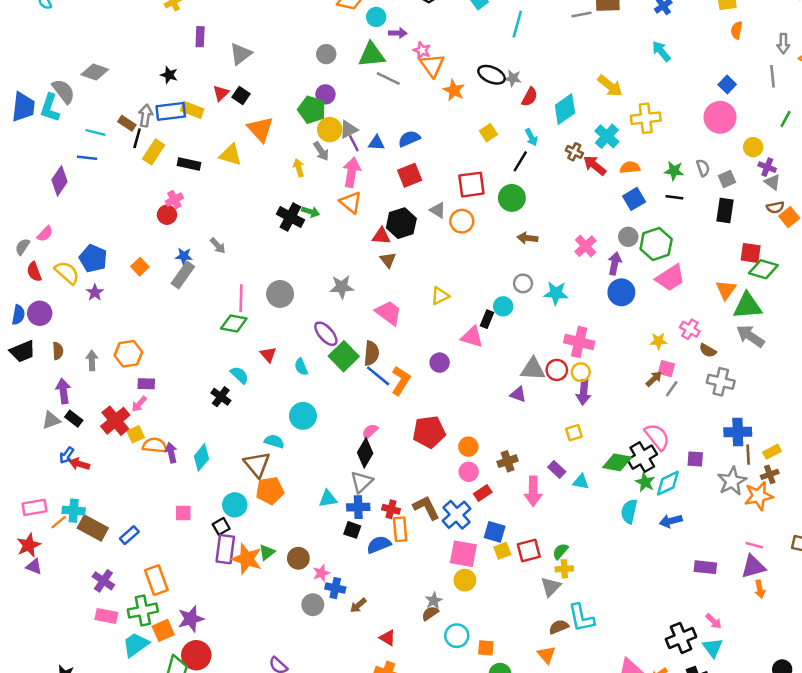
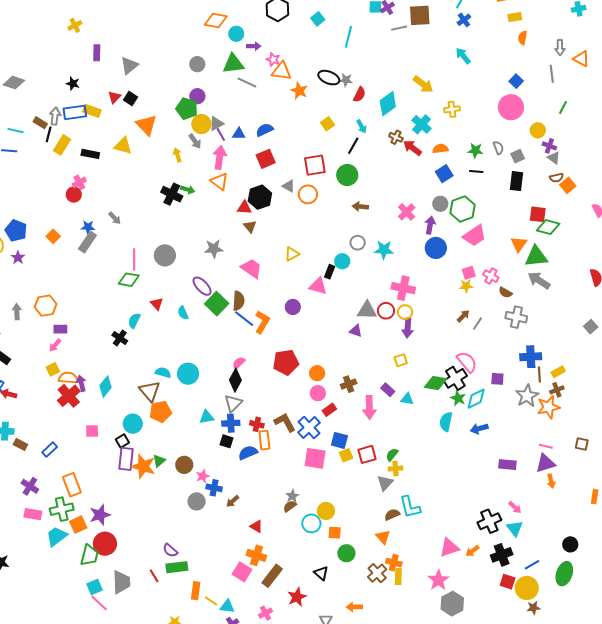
orange triangle: (432, 65) -> (282, 71), turned -45
yellow cross: (646, 118) -> (452, 109), size x0.7
pink square: (666, 369) -> (469, 273), moved, turned -32
cyan semicircle: (239, 375) -> (134, 321), turned -105
cyan circle: (303, 416) -> (188, 374), moved
red cross: (115, 421) -> (69, 396), moved
brown rectangle: (93, 528) -> (20, 445), size x0.6
yellow circle: (465, 580) -> (326, 511), moved

